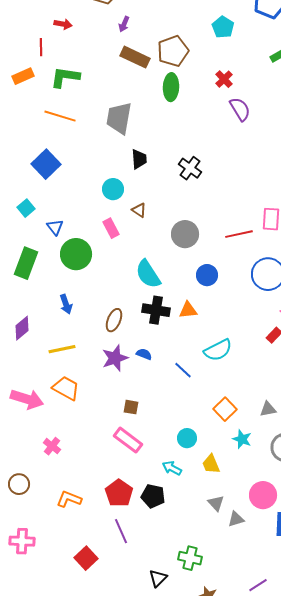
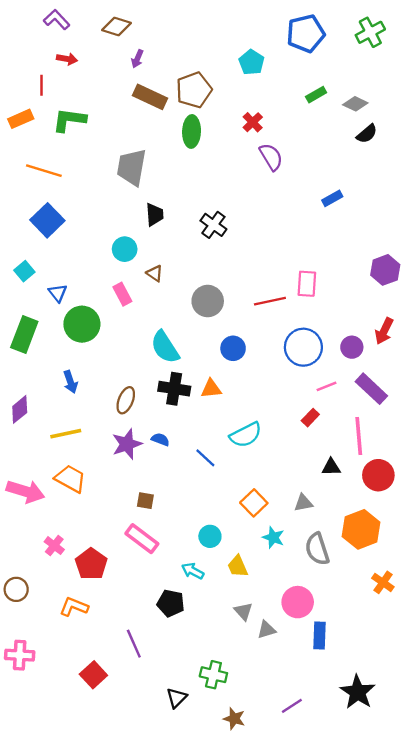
orange line: (60, 116) -> (44, 171), moved
red pentagon: (119, 493) -> (91, 564), moved

